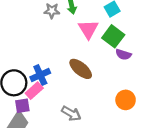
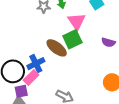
green square: (113, 36) -> (72, 39), moved, turned 30
brown ellipse: (81, 69) -> (57, 48), moved

